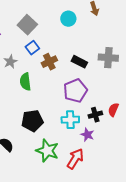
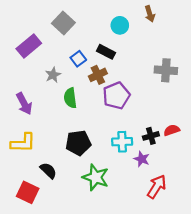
gray square: (27, 25) -> (63, 23), moved
black rectangle: (79, 62) -> (106, 52), moved
purple pentagon: (75, 91) -> (116, 96), moved
red semicircle: (113, 110) -> (172, 130), turned 48
red arrow: (75, 159) -> (157, 187), moved

